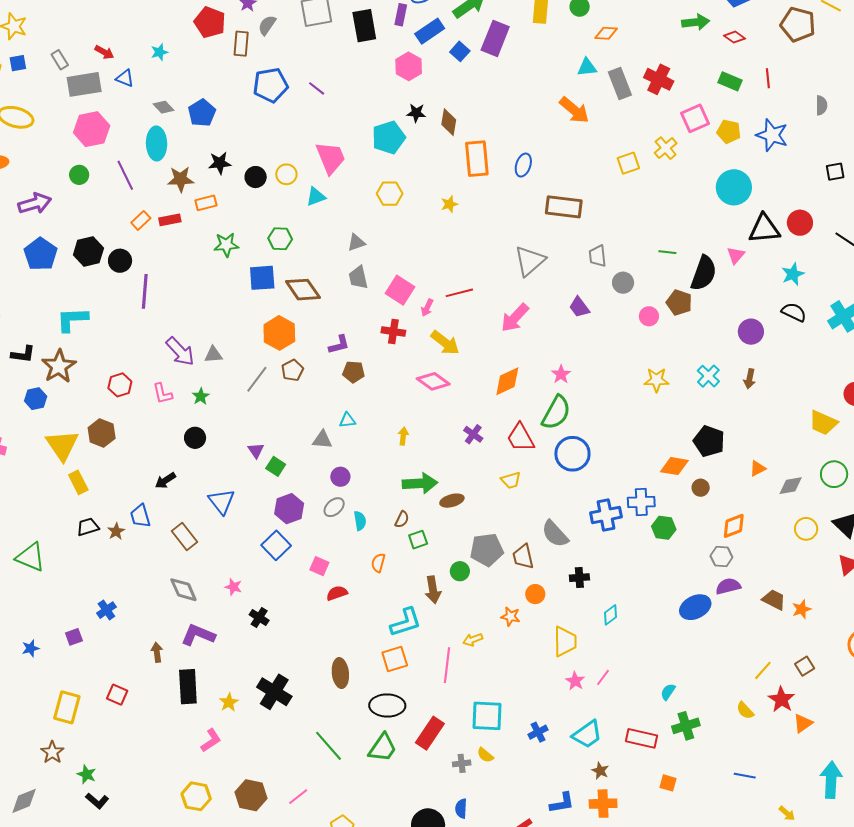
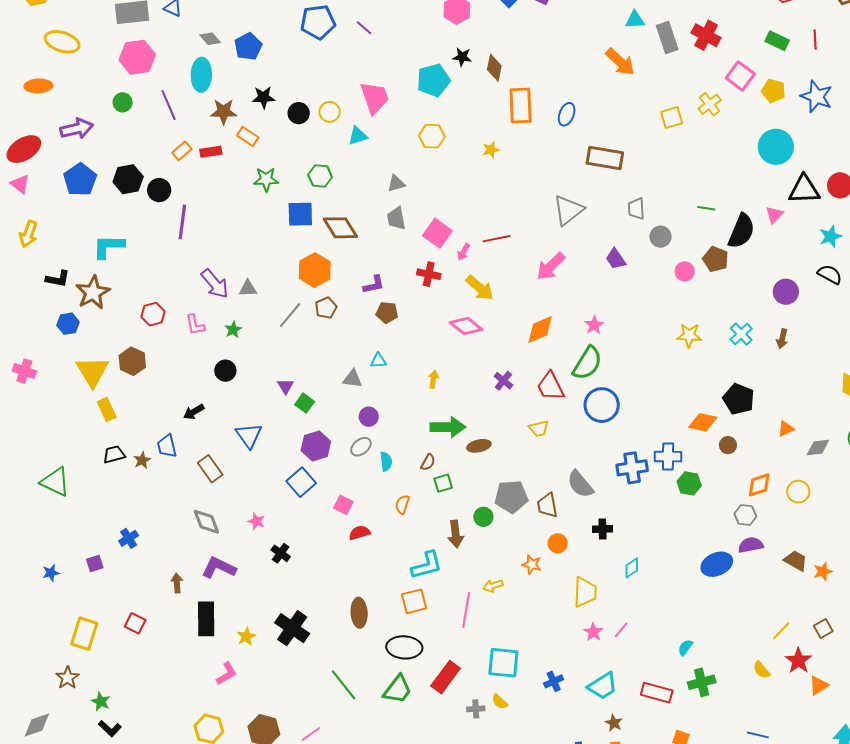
pink square: (695, 118) -> (740, 76), turned -32
orange rectangle: (206, 203) -> (248, 136), turned 45
yellow circle: (806, 529) -> (798, 492), moved

